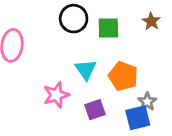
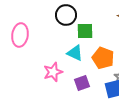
green square: (108, 28) -> (85, 31), moved
cyan triangle: (86, 69) -> (75, 53), turned -30

